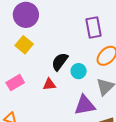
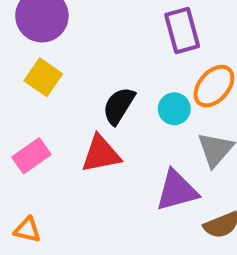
cyan circle: (79, 71) -> (174, 109), moved
red triangle: (49, 84) -> (101, 154), size x1.5

